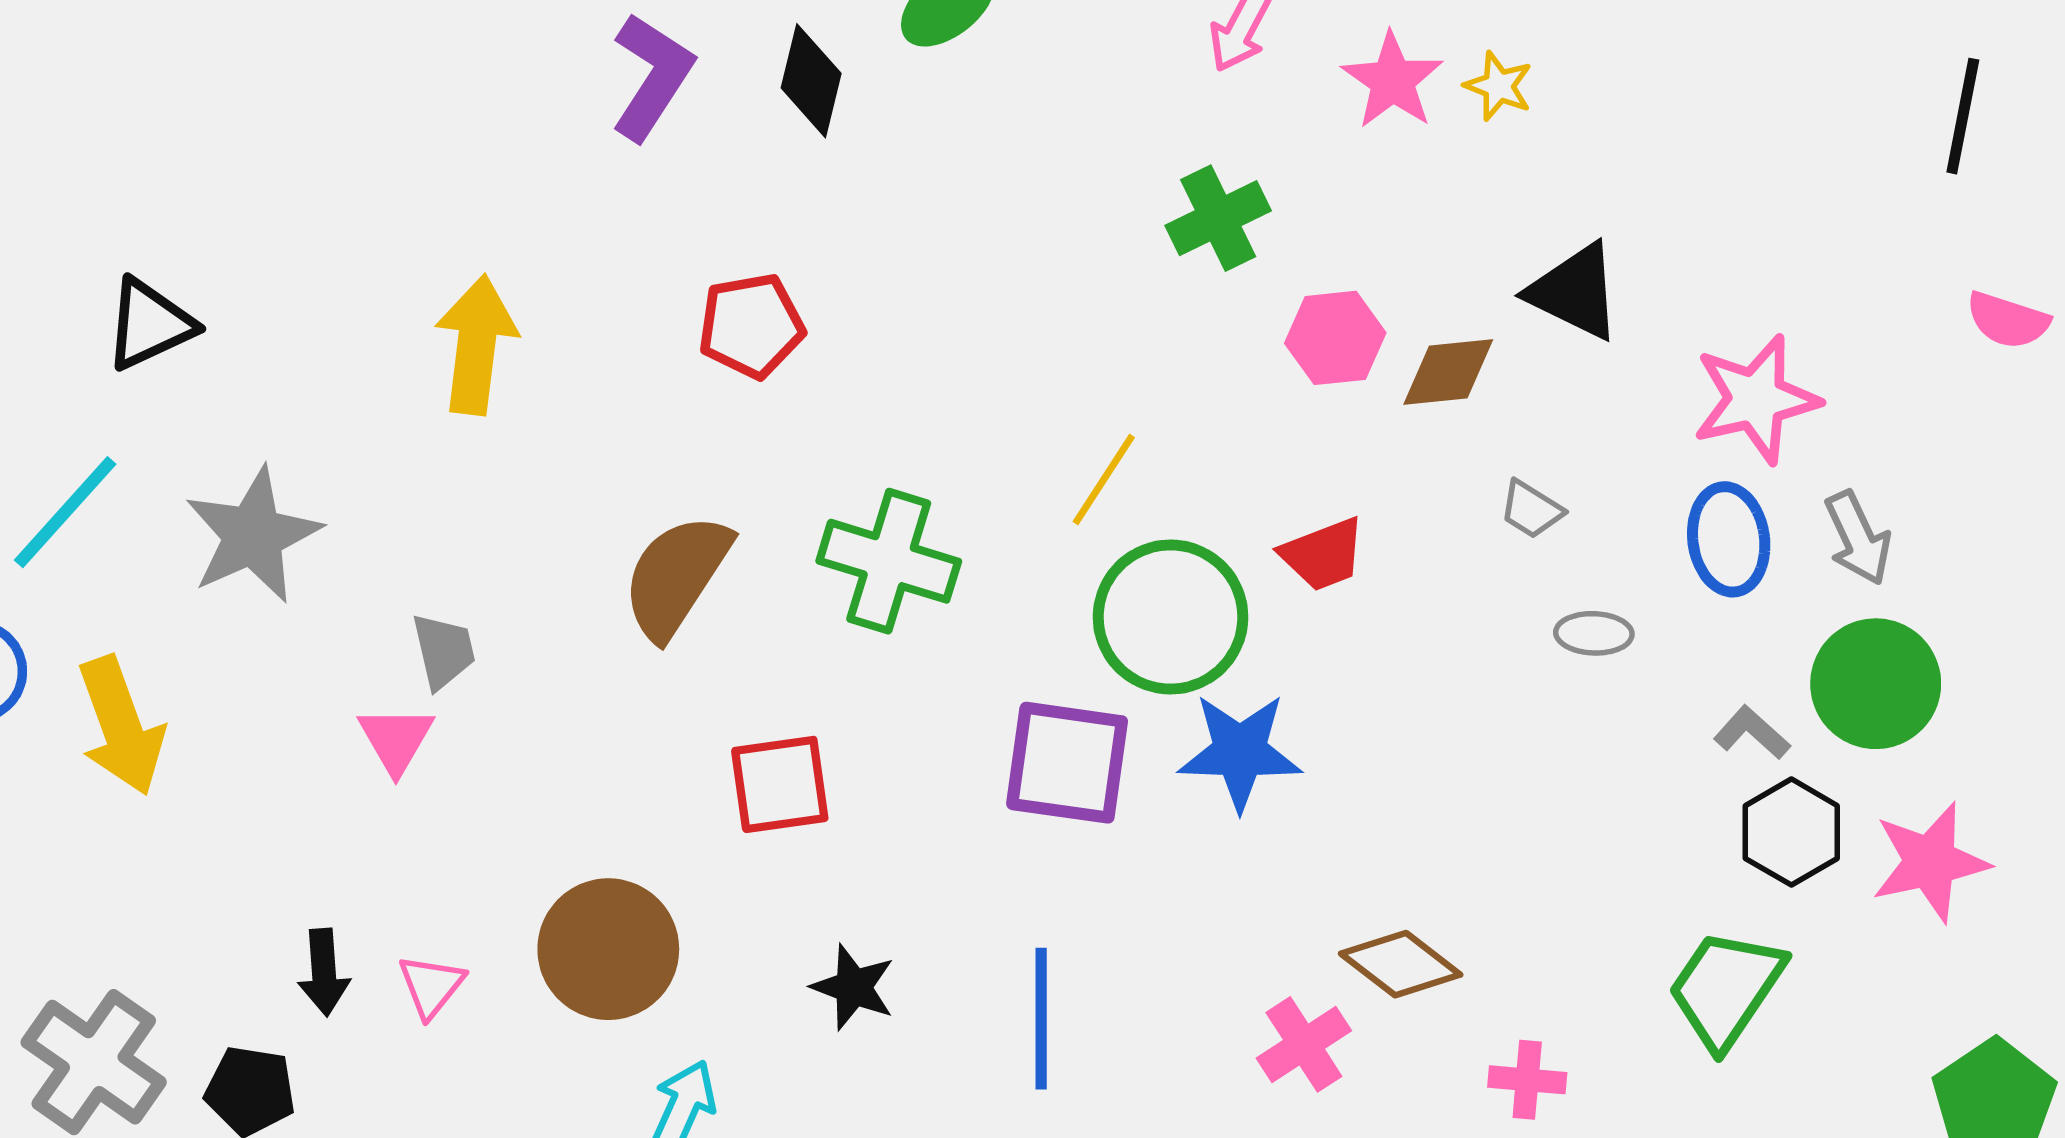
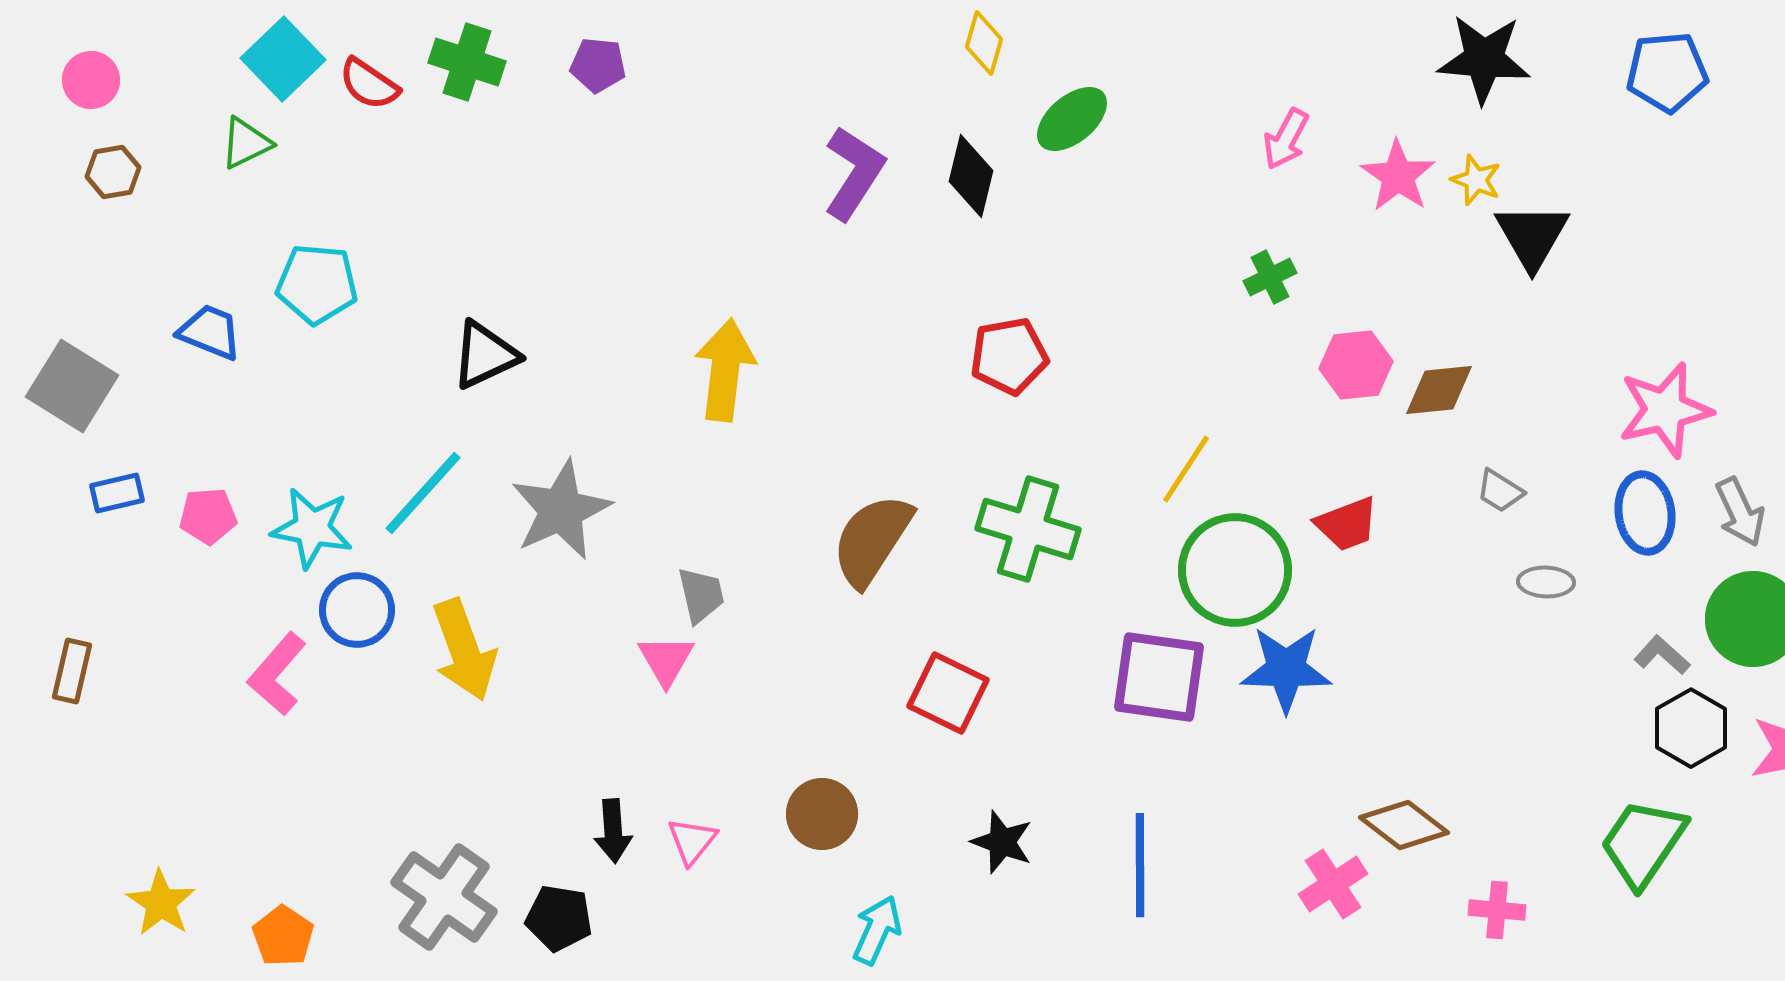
green cross: (1218, 218) -> (1270, 277), size x0.7
black triangle: (1575, 292) -> (1532, 236), moved, turned 34
red pentagon: (751, 326) -> (1009, 356), moved
red square: (780, 784) -> (948, 693), turned 34
brown circle: (608, 949) -> (822, 814), size x0.7

